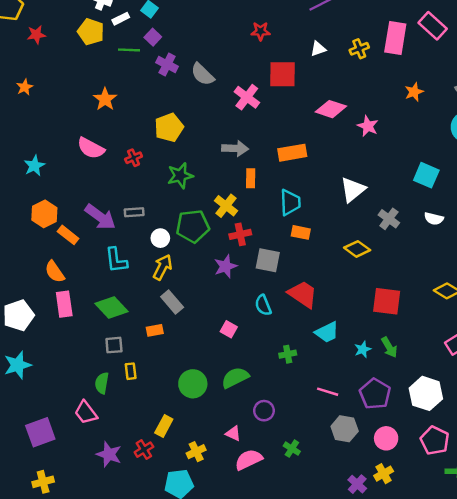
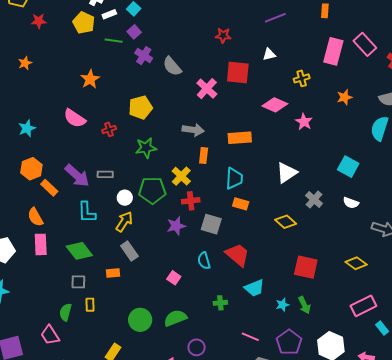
yellow cross: (359, 49) -> (302, 78), moved

